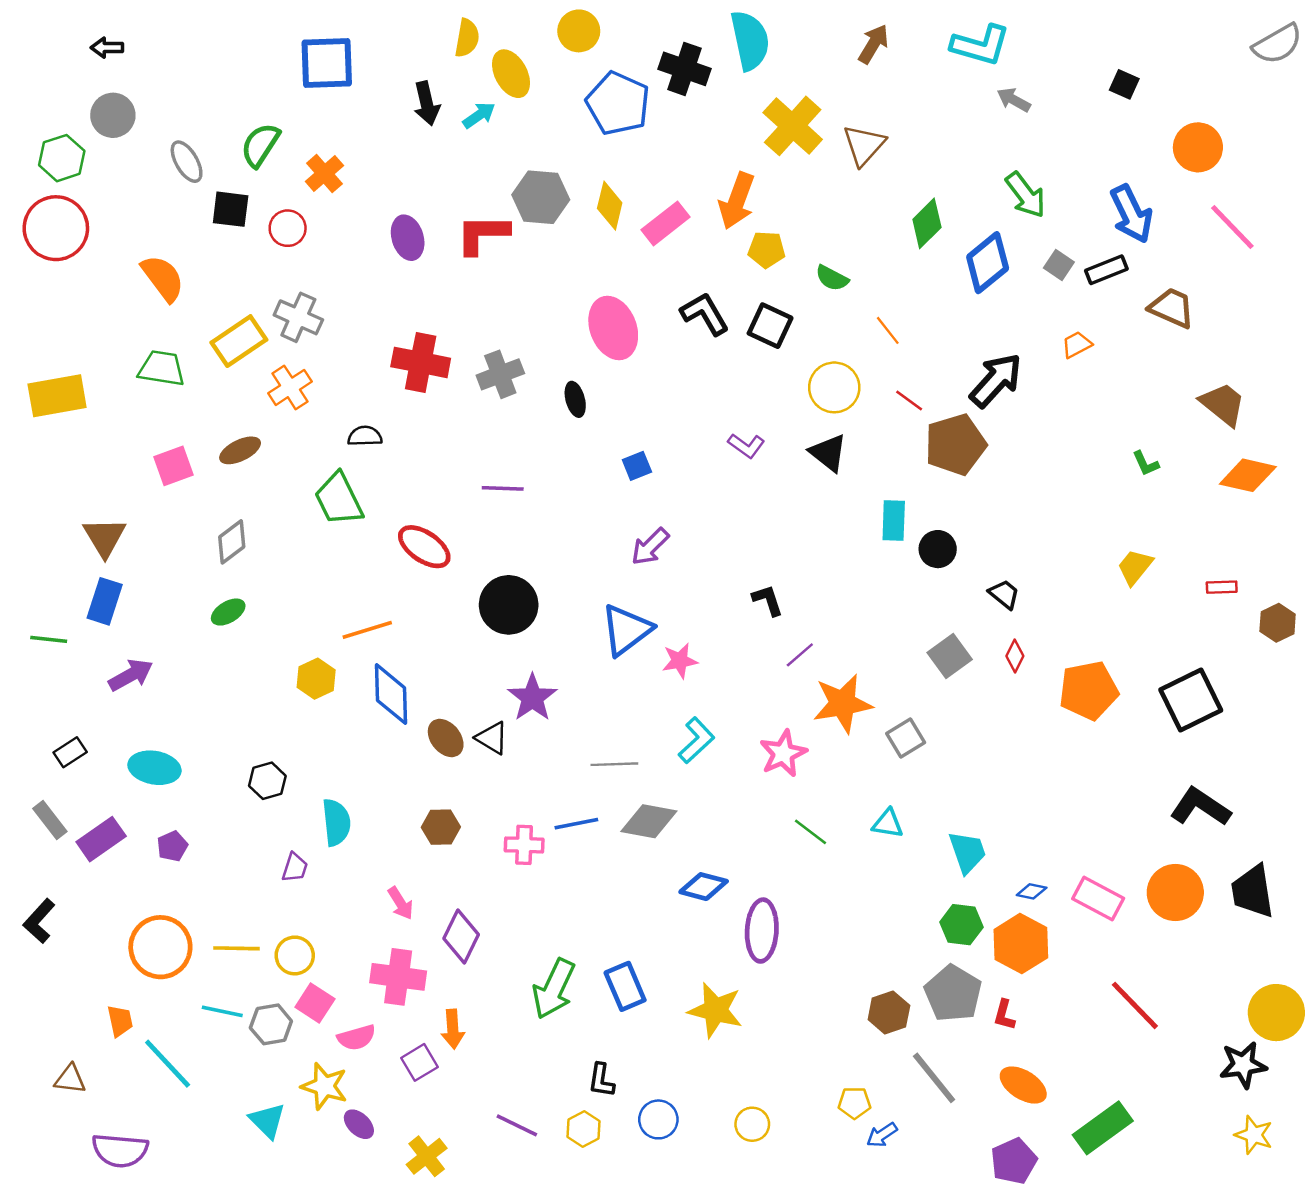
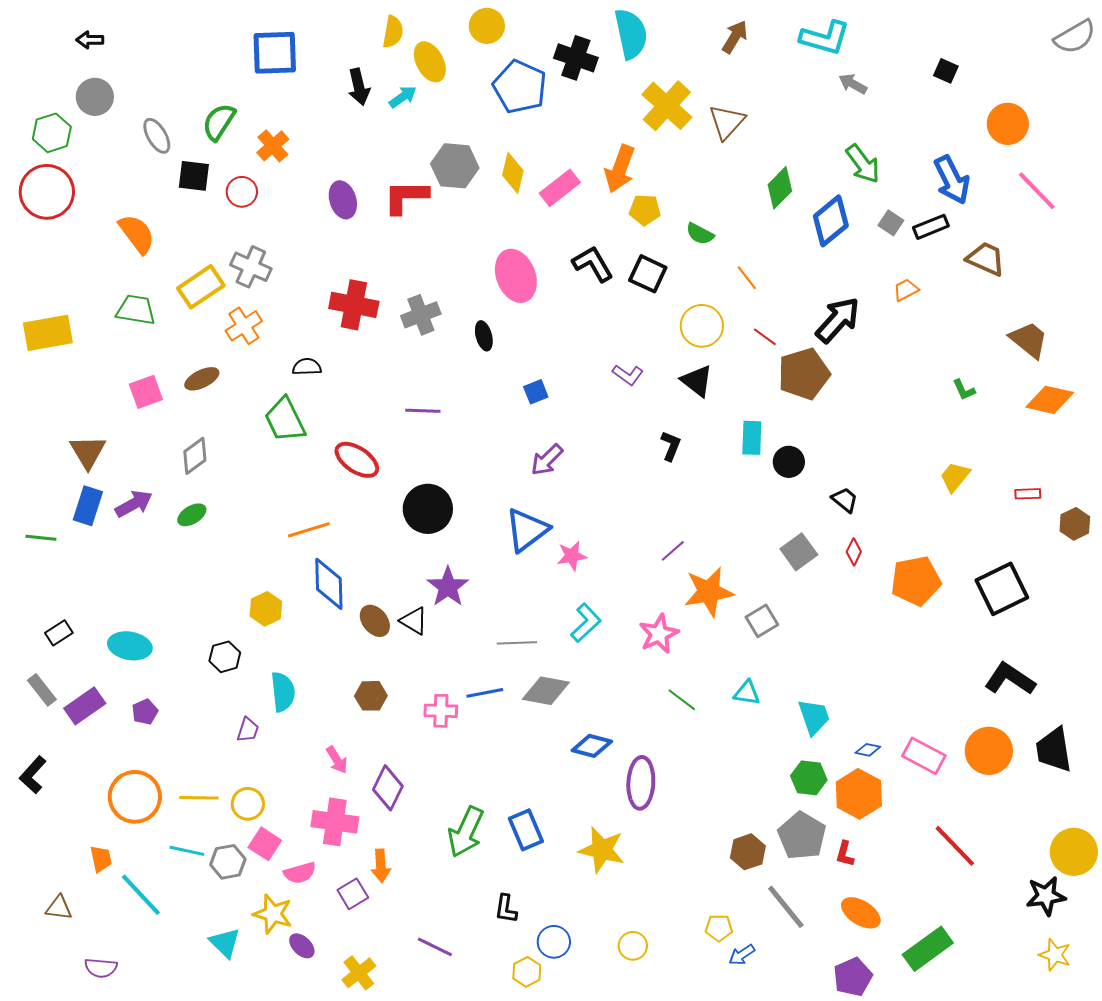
black L-shape: (768, 600) -> (671, 446), moved, turned 40
purple arrow: (131, 675) -> (134, 504), moved
yellow hexagon: (316, 679) -> (266, 609), moved
yellow hexagon: (584, 1129) -> (527, 972), moved
purple semicircle: (120, 1150) -> (101, 968), size x0.7

